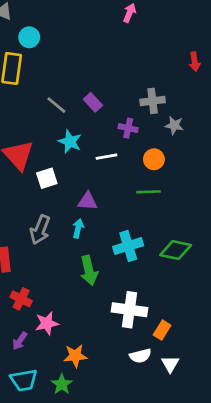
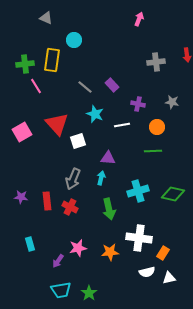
cyan circle: (29, 37) -> (74, 40), moved
gray cross: (153, 101) -> (156, 62), moved
red cross: (21, 299) -> (70, 207), moved
orange star: (75, 356) -> (110, 252), moved
white triangle: (170, 364) -> (169, 278), turned 48

